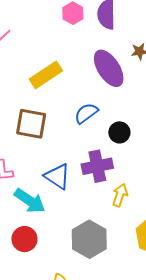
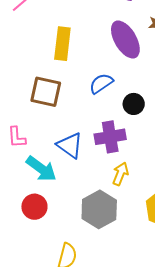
yellow rectangle: (46, 75) -> (62, 44), turned -52
yellow arrow: (120, 195) -> (120, 174), moved

